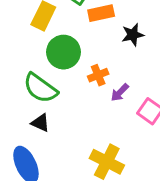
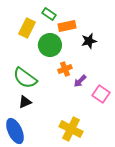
green circle: (63, 52) -> (50, 45), moved
black triangle: (40, 123) -> (25, 102), turned -48

